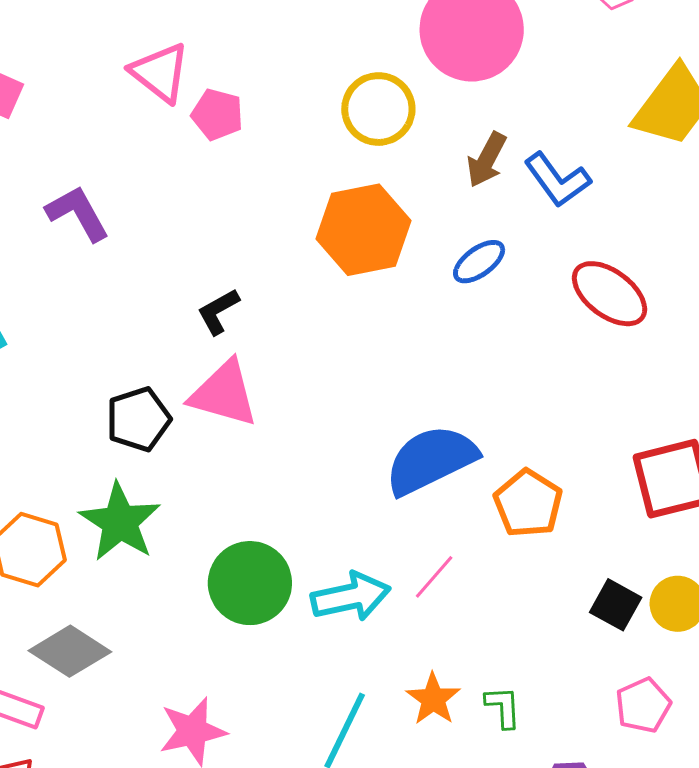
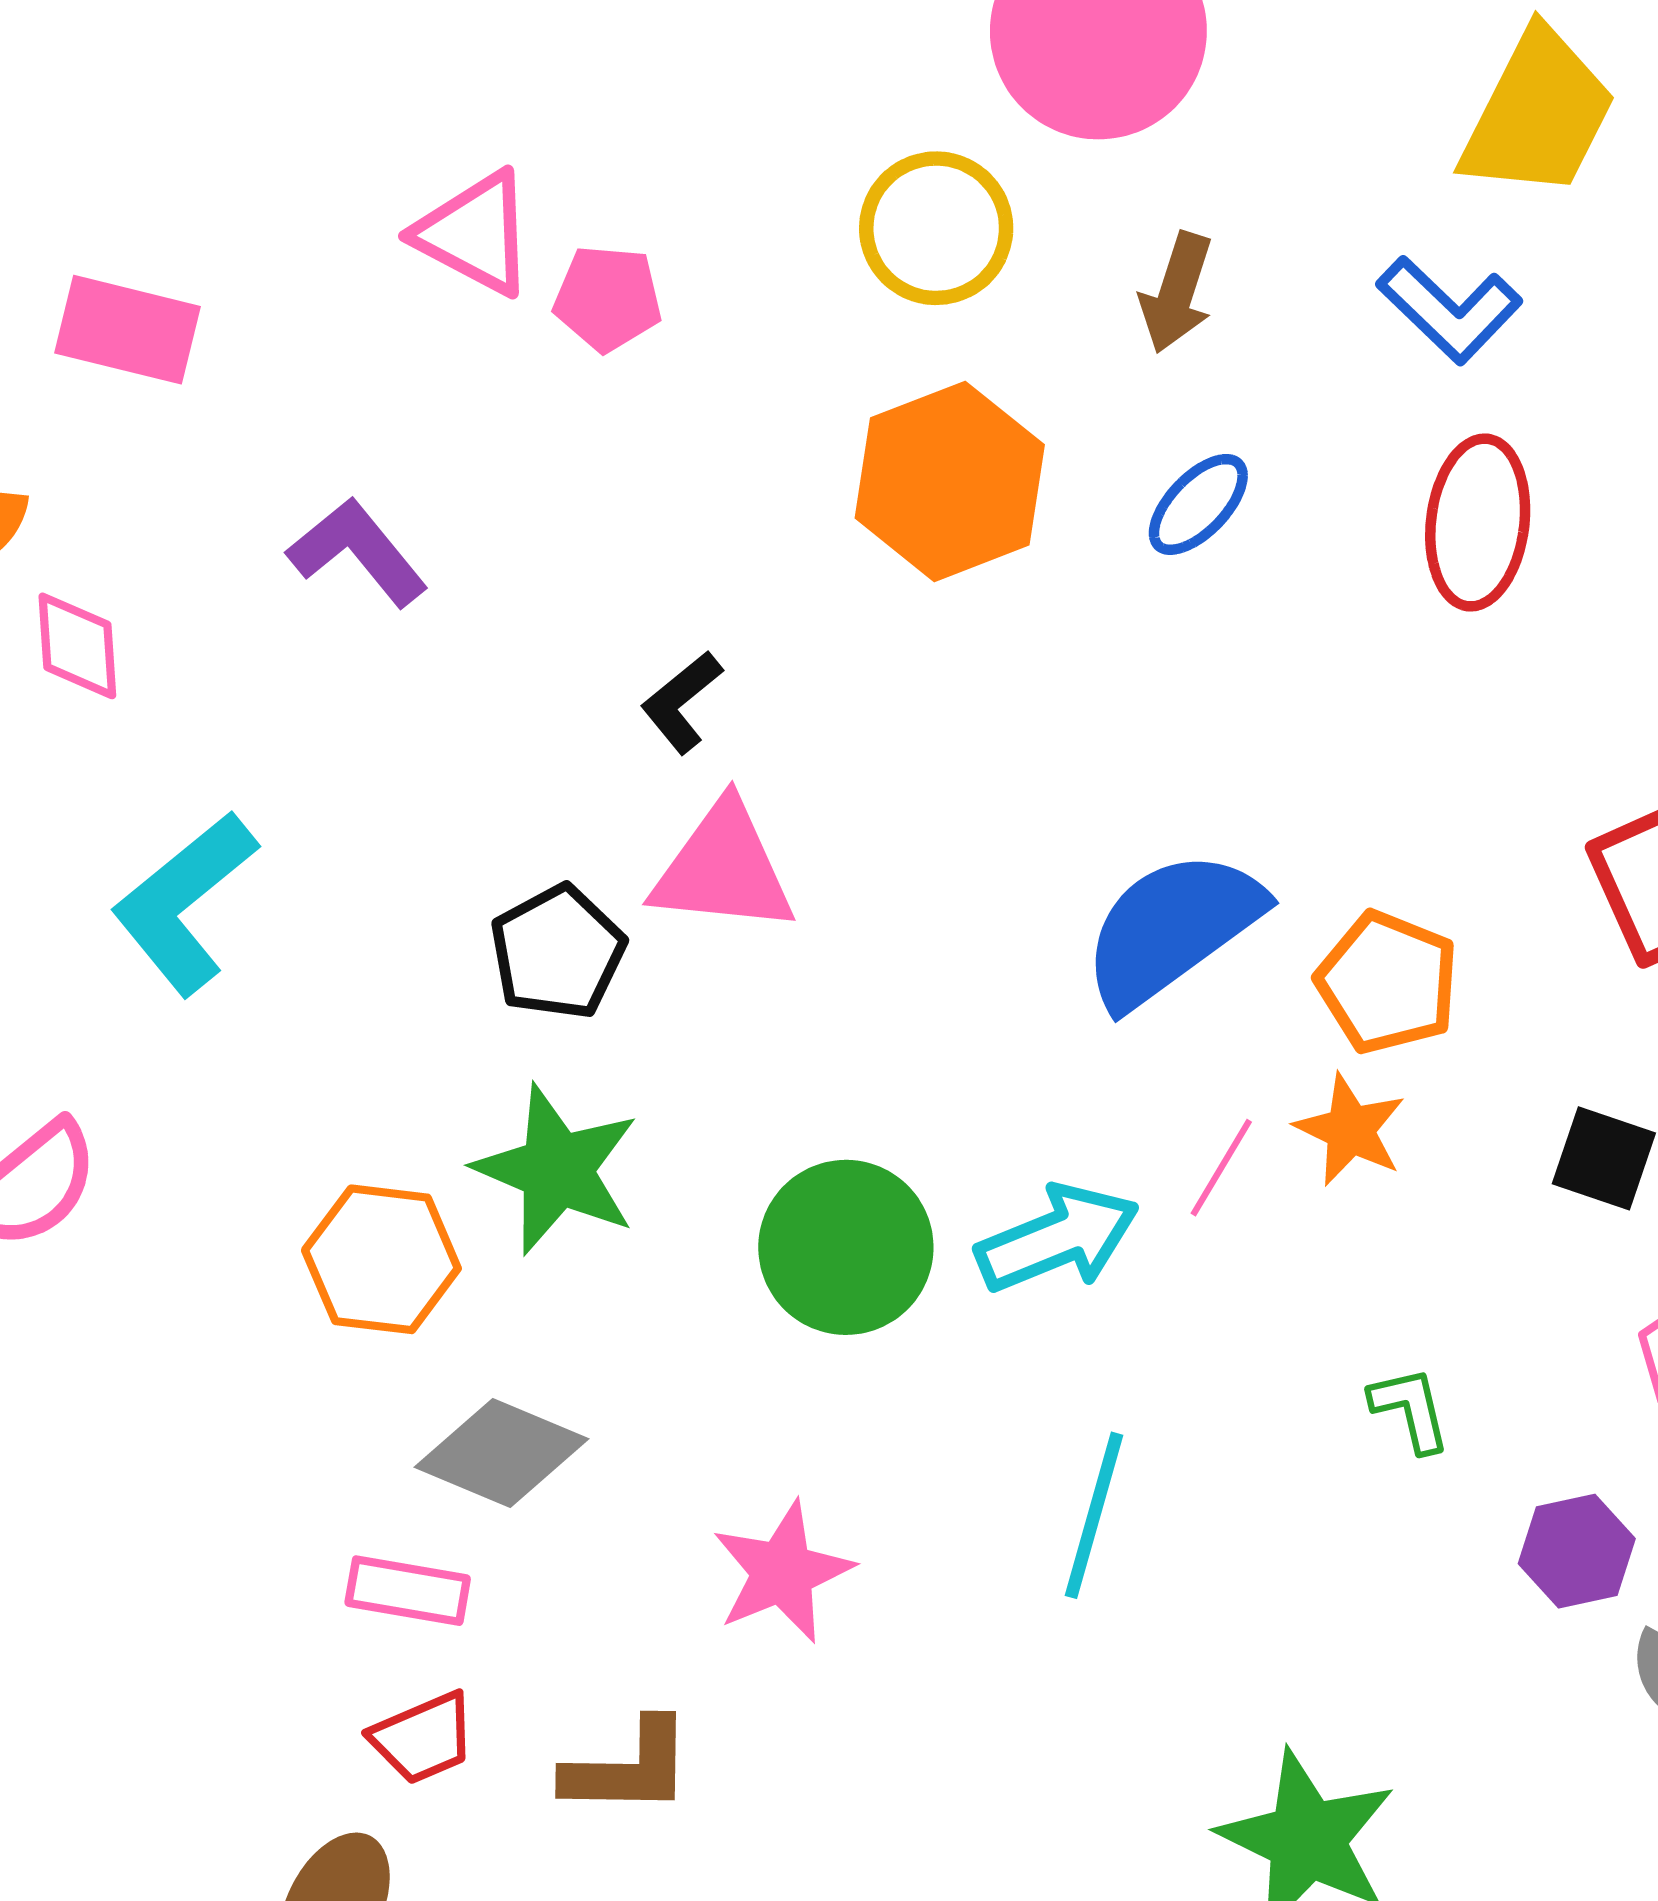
blue L-shape: (557, 180) -> (1450, 310), moved
red ellipse: (610, 294) -> (1478, 523), turned 70
orange star: (433, 699) -> (1350, 1130), moved

